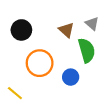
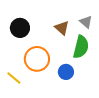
green semicircle: (87, 50) -> (81, 47), turned 30
yellow line: (15, 93) -> (14, 78), moved

